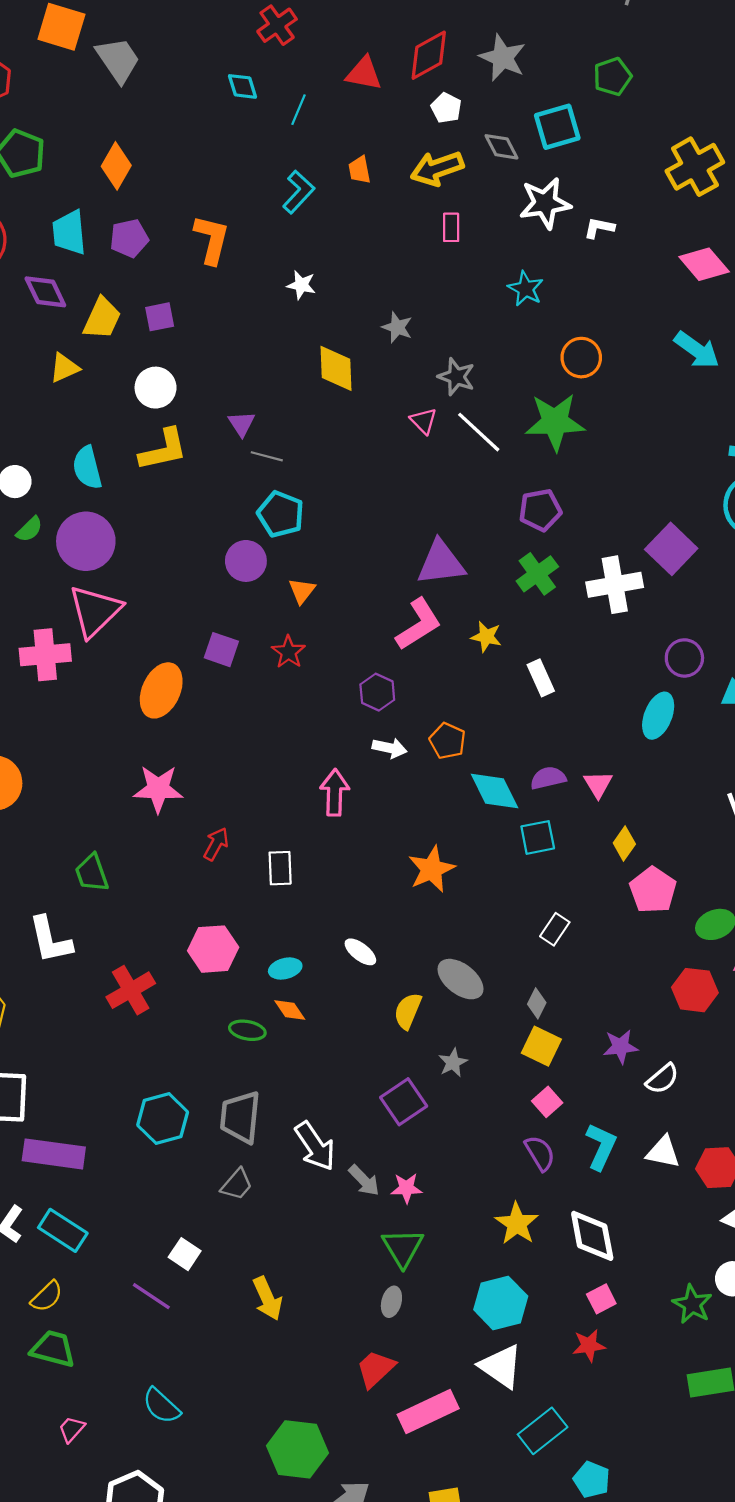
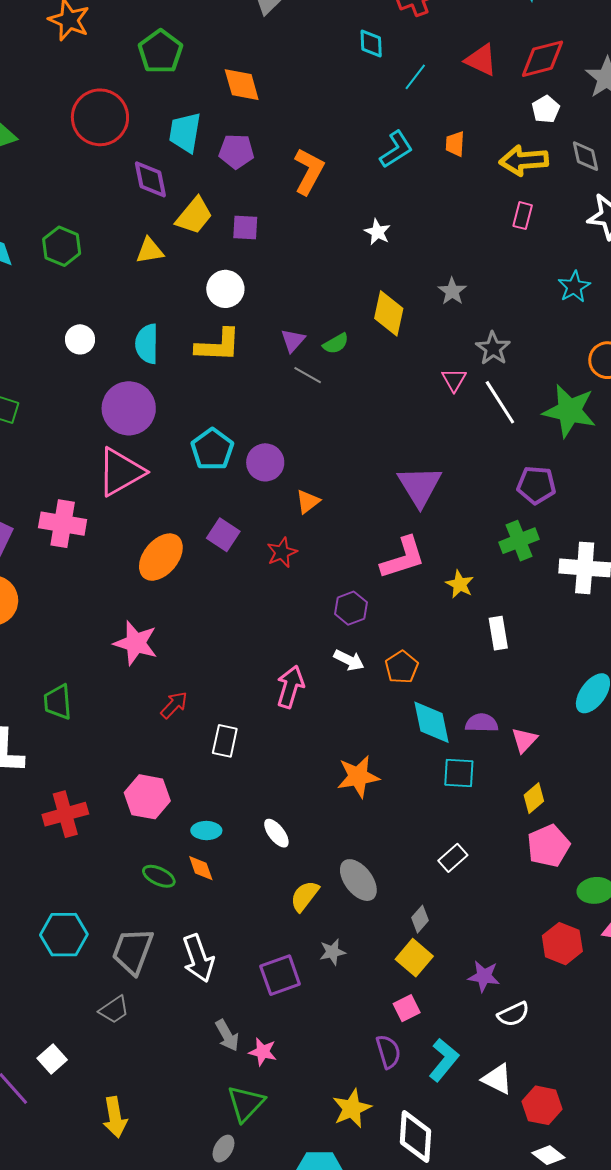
orange diamond: (116, 166) -> (242, 85), turned -60
cyan pentagon: (281, 514) -> (212, 449), moved
green semicircle: (29, 529) -> (336, 344), moved
purple triangle: (441, 563) -> (420, 486), moved, turned 51
pink cross: (45, 655) -> (63, 524), moved
white arrow: (315, 1146) -> (198, 958), moved

